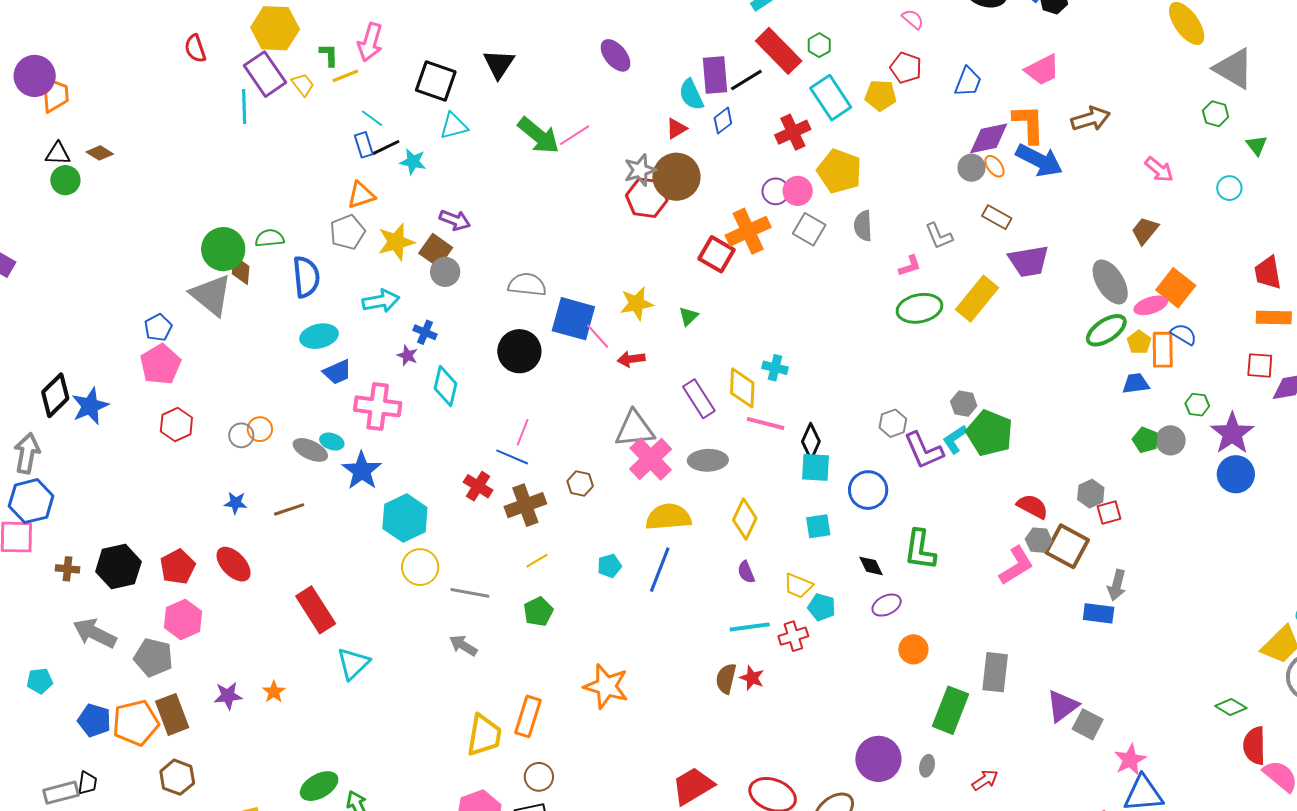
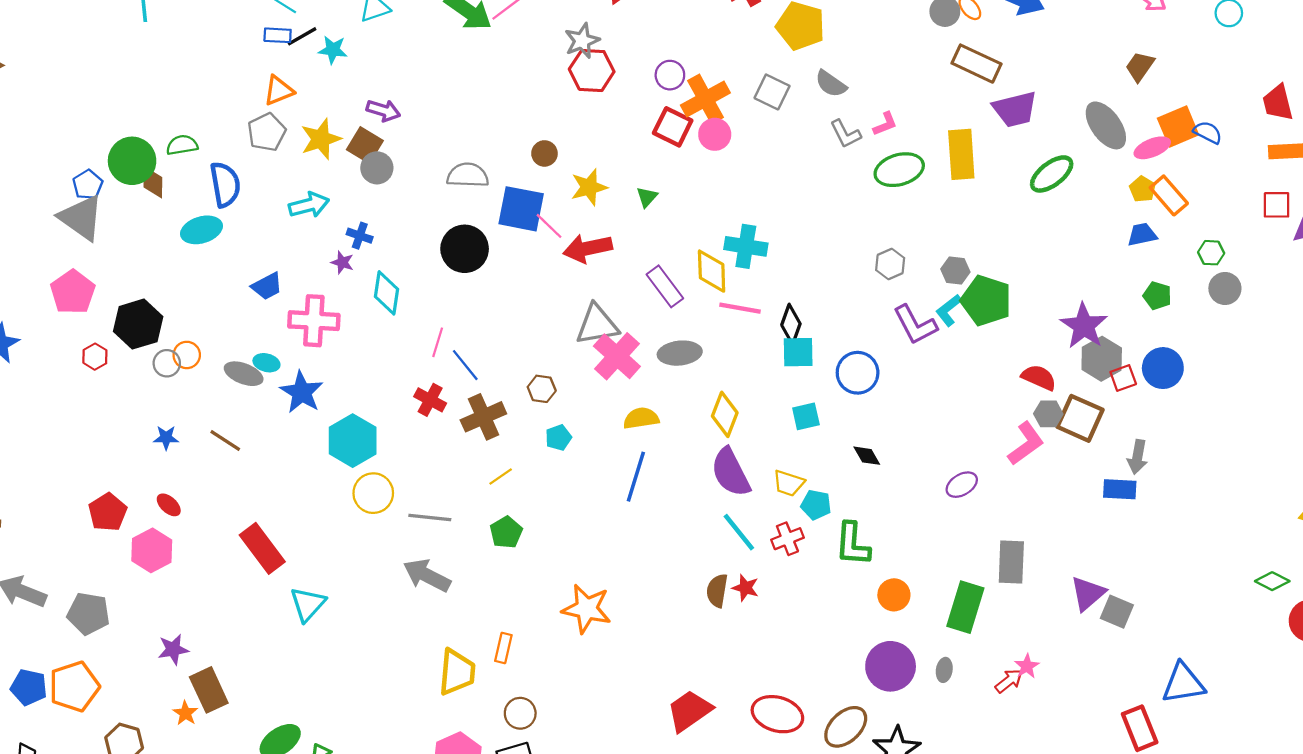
blue rectangle: (364, 145) -> (278, 35), turned -65
brown circle: (676, 177) -> (544, 153), moved, size x0.5
purple circle: (776, 191) -> (670, 75), moved
pink circle: (798, 191) -> (715, 134), moved
brown rectangle: (997, 217) -> (976, 64), size x1.5
gray semicircle: (863, 226) -> (831, 84), turned -48
gray L-shape: (939, 236) -> (845, 134), moved
orange square: (1176, 288) -> (1178, 127), turned 33
gray triangle: (211, 295) -> (81, 218), moved
yellow rectangle: (977, 299) -> (961, 154), turned -39
blue pentagon: (158, 327) -> (88, 185), moved
green ellipse: (1106, 330) -> (1052, 174), moved
blue semicircle: (1184, 334) -> (1208, 132), moved
cyan ellipse: (319, 336) -> (201, 230), moved
orange rectangle: (1163, 350) -> (1169, 195), turned -36
red arrow: (631, 359) -> (588, 248), size x1.6
cyan cross: (775, 368) -> (746, 246), size x1.5
gray hexagon: (893, 423) -> (890, 264), moved
red hexagon: (176, 425) -> (95, 357), size x0.7
pink line: (523, 432) -> (438, 342), moved
purple star: (1232, 433) -> (1084, 326), moved
gray circle: (1171, 440) -> (1225, 288), moved
blue line: (512, 457) -> (465, 365), turned 32
blue circle: (1236, 474) -> (1163, 368), moved
gray hexagon: (1091, 494) -> (1102, 359), size x1.4
brown line: (289, 509) -> (225, 441), turned 56
yellow semicircle: (668, 517) -> (641, 418), size x0.7
green L-shape: (920, 550) -> (853, 544), moved
red ellipse: (234, 564) -> (169, 505), size x0.6
cyan pentagon: (609, 566) -> (558, 438), moved
black hexagon: (118, 567) -> (138, 324), moved
purple semicircle: (746, 572) -> (731, 472), size x2.0
purple ellipse: (887, 605) -> (962, 485), moved
pink hexagon: (183, 619) -> (152, 550), moved
cyan line: (750, 627) -> (739, 532), turned 63
gray arrow: (463, 645) -> (427, 575), size x1.5
orange circle: (913, 649) -> (894, 595), moved
orange star: (274, 692) -> (185, 713), moved
brown rectangle: (172, 714) -> (209, 690), moved
orange rectangle: (528, 716) -> (503, 648), size x0.7
pink star: (1130, 760) -> (1027, 666), moved, size x0.7

